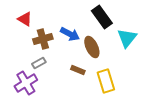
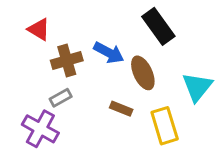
cyan triangle: (127, 38) -> (197, 87), moved
purple cross: (26, 83) -> (40, 129), turned -30

